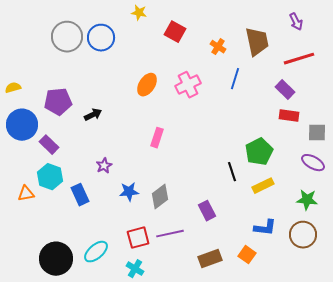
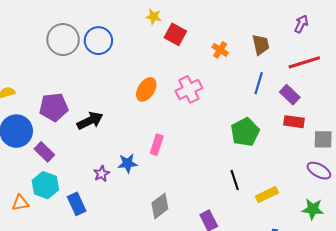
yellow star: (139, 13) -> (154, 17), moved
purple arrow: (296, 22) -> (301, 24), turned -126
brown trapezoid: (257, 42) -> (261, 45), size x0.7
blue line: (235, 79) -> (259, 83), moved
black arrow: (93, 115) -> (90, 121), size x1.4
green pentagon: (259, 152) -> (245, 132), moved
blue star: (129, 192) -> (128, 163), moved

